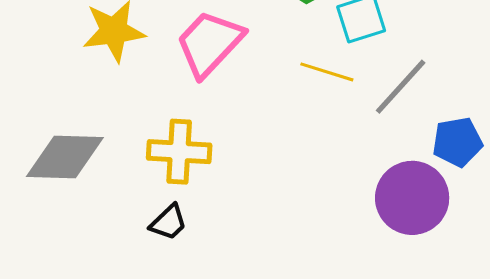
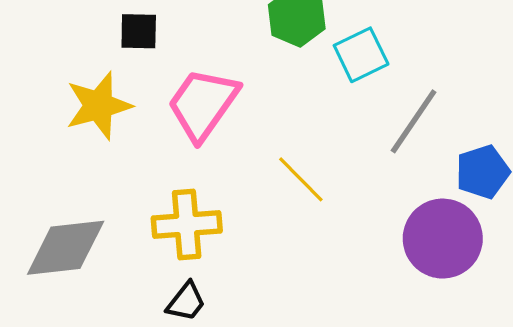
yellow line: (327, 72) -> (301, 179), moved, turned 36

